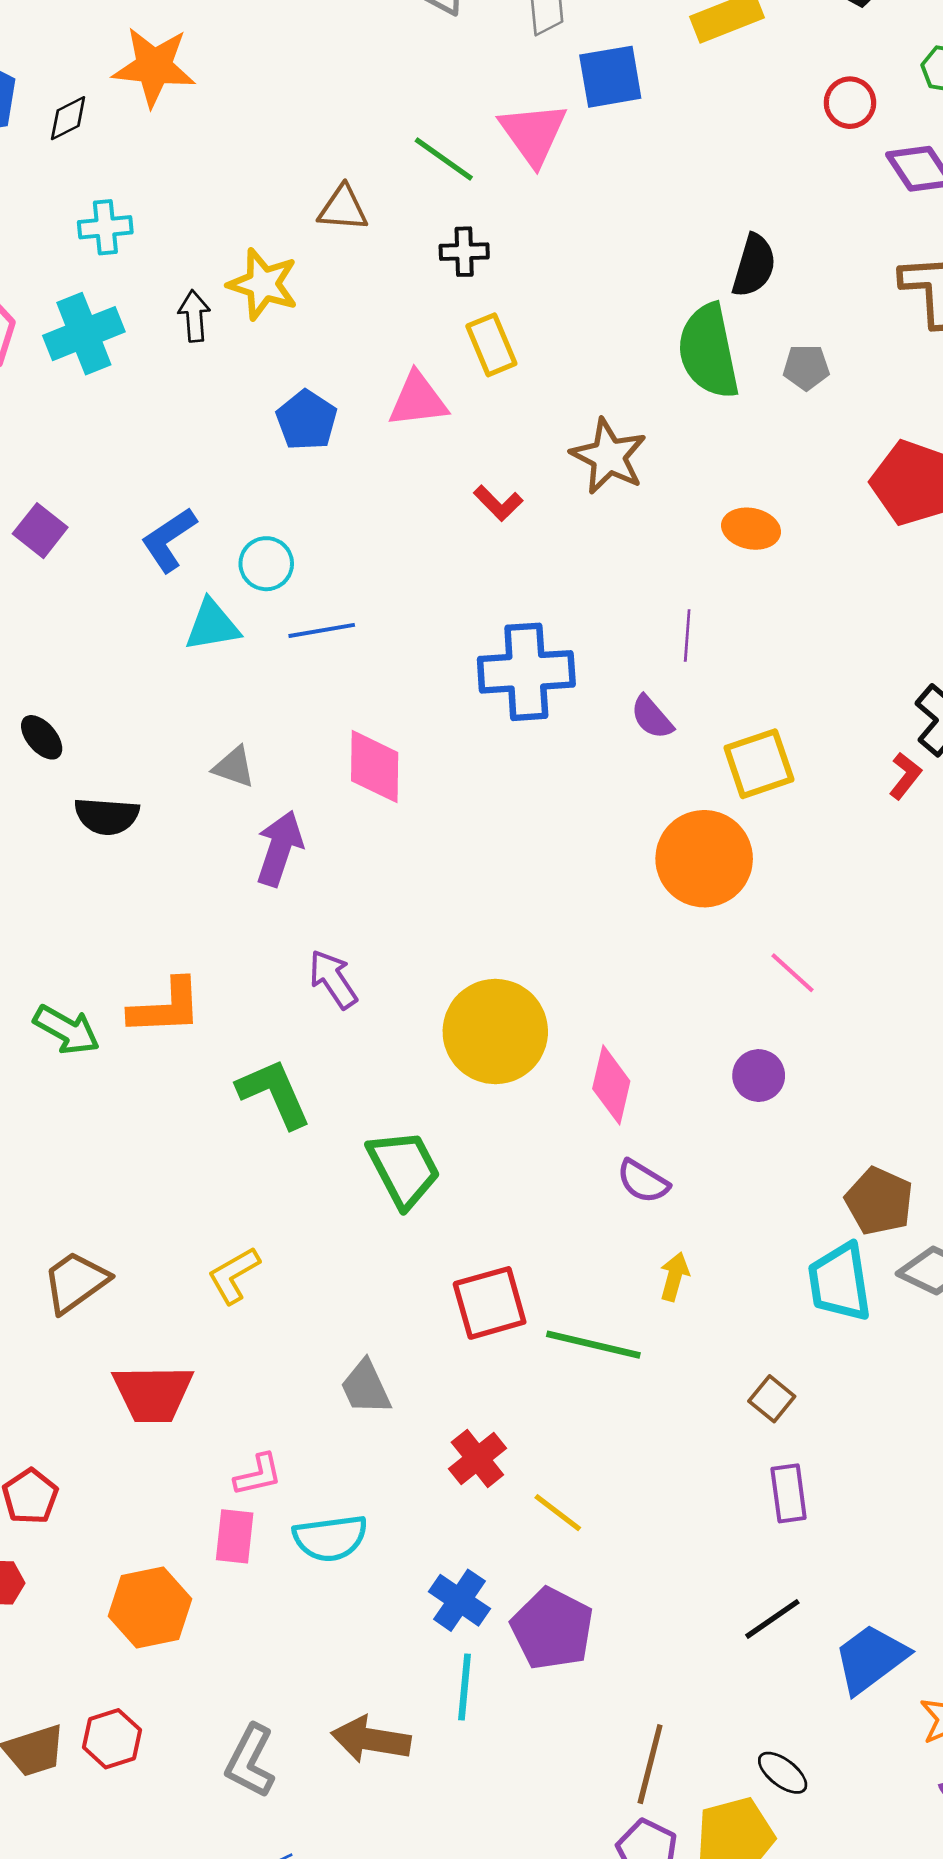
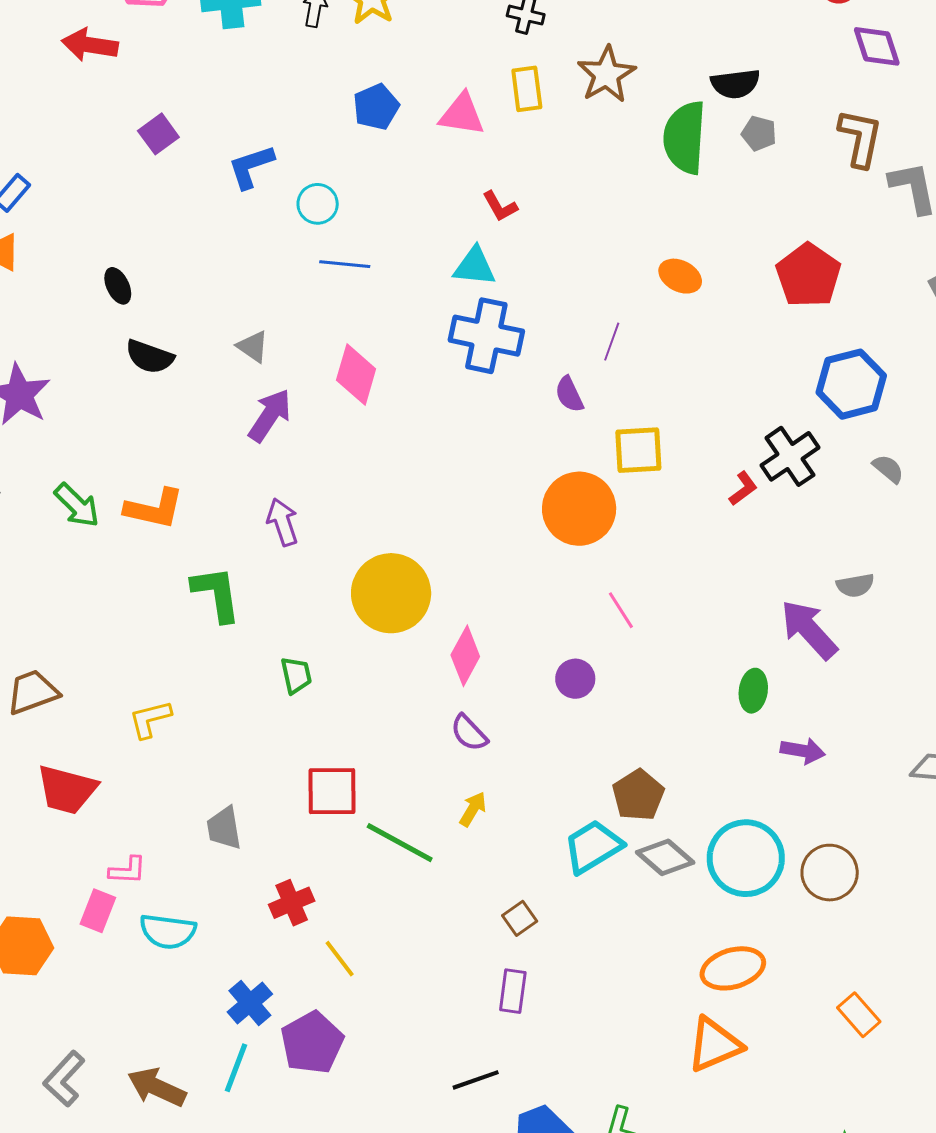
black semicircle: (754, 266) -> (735, 84), turned 51
gray pentagon: (806, 367) -> (759, 133), moved
brown star: (609, 456) -> (607, 74), moved
cyan triangle: (212, 625) -> (475, 266), moved
green trapezoid: (404, 1169) -> (296, 675), size x0.6
cyan trapezoid: (840, 1282) -> (593, 847), turned 52

